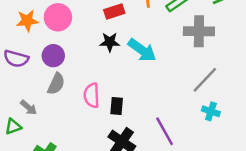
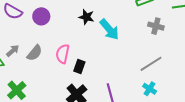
gray cross: (199, 31) -> (156, 26), size x0.7
gray semicircle: (56, 84) -> (35, 53), moved
gray arrow: (29, 107) -> (13, 51), turned -96

